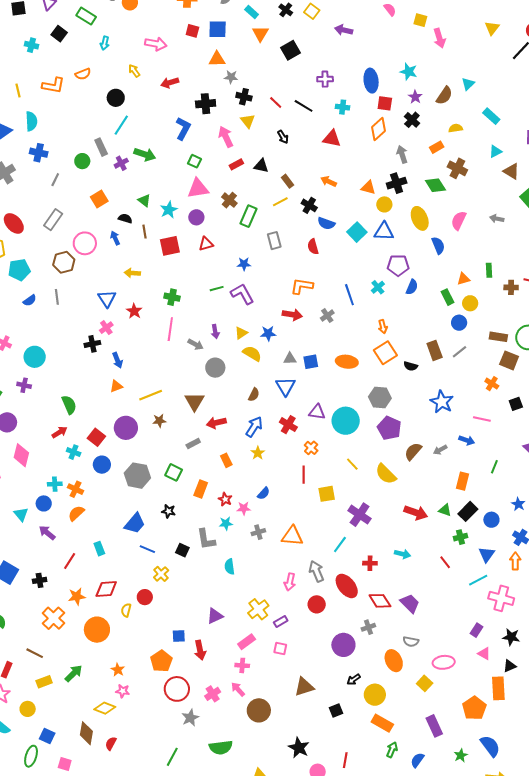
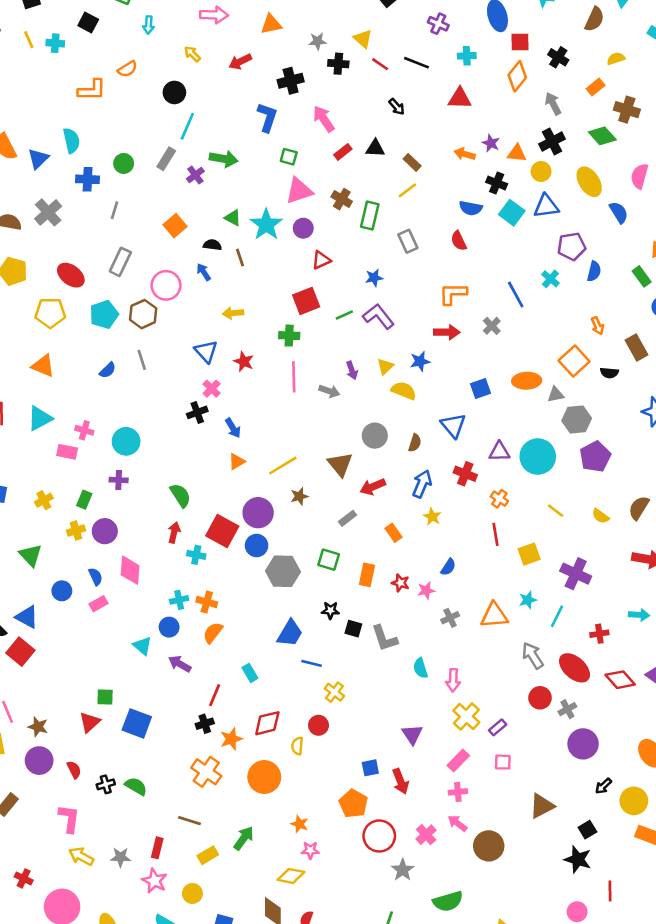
orange triangle: (217, 59) -> (271, 24), moved
purple cross: (325, 79) -> (438, 24), turned 35
yellow line: (18, 90) -> (29, 40), moved
purple star: (415, 97) -> (491, 143), moved
yellow triangle: (248, 121) -> (363, 39), moved
gray rectangle: (101, 147) -> (166, 159), turned 66
green circle: (82, 161) -> (124, 163), moved
black cross: (309, 205) -> (497, 183), moved
cyan star: (169, 210) -> (266, 225), size x1.4
red square: (170, 246) -> (306, 301), moved
cyan pentagon: (19, 270) -> (104, 315), moved
orange arrow: (383, 327) -> (598, 326), moved
gray triangle: (290, 359) -> (556, 394), moved
gray circle: (215, 368) -> (375, 436), moved
purple pentagon: (389, 428) -> (595, 457), turned 30
red arrow: (60, 432) -> (174, 533), turned -35
red square: (96, 437) -> (222, 531), size x1.4
brown semicircle: (413, 451) -> (639, 508), moved
blue circle: (102, 465) -> (257, 545), moved
yellow semicircle: (386, 474) -> (601, 516), size x0.6
cyan star: (226, 523) -> (528, 600), moved
black square: (182, 550) -> (353, 629), moved
black cross: (40, 580) -> (205, 724), moved
pink arrow: (290, 582) -> (453, 680), moved
purple triangle: (215, 616) -> (412, 734), turned -30
gray cross: (368, 627) -> (567, 709), moved
black star: (299, 748) -> (578, 859), moved

